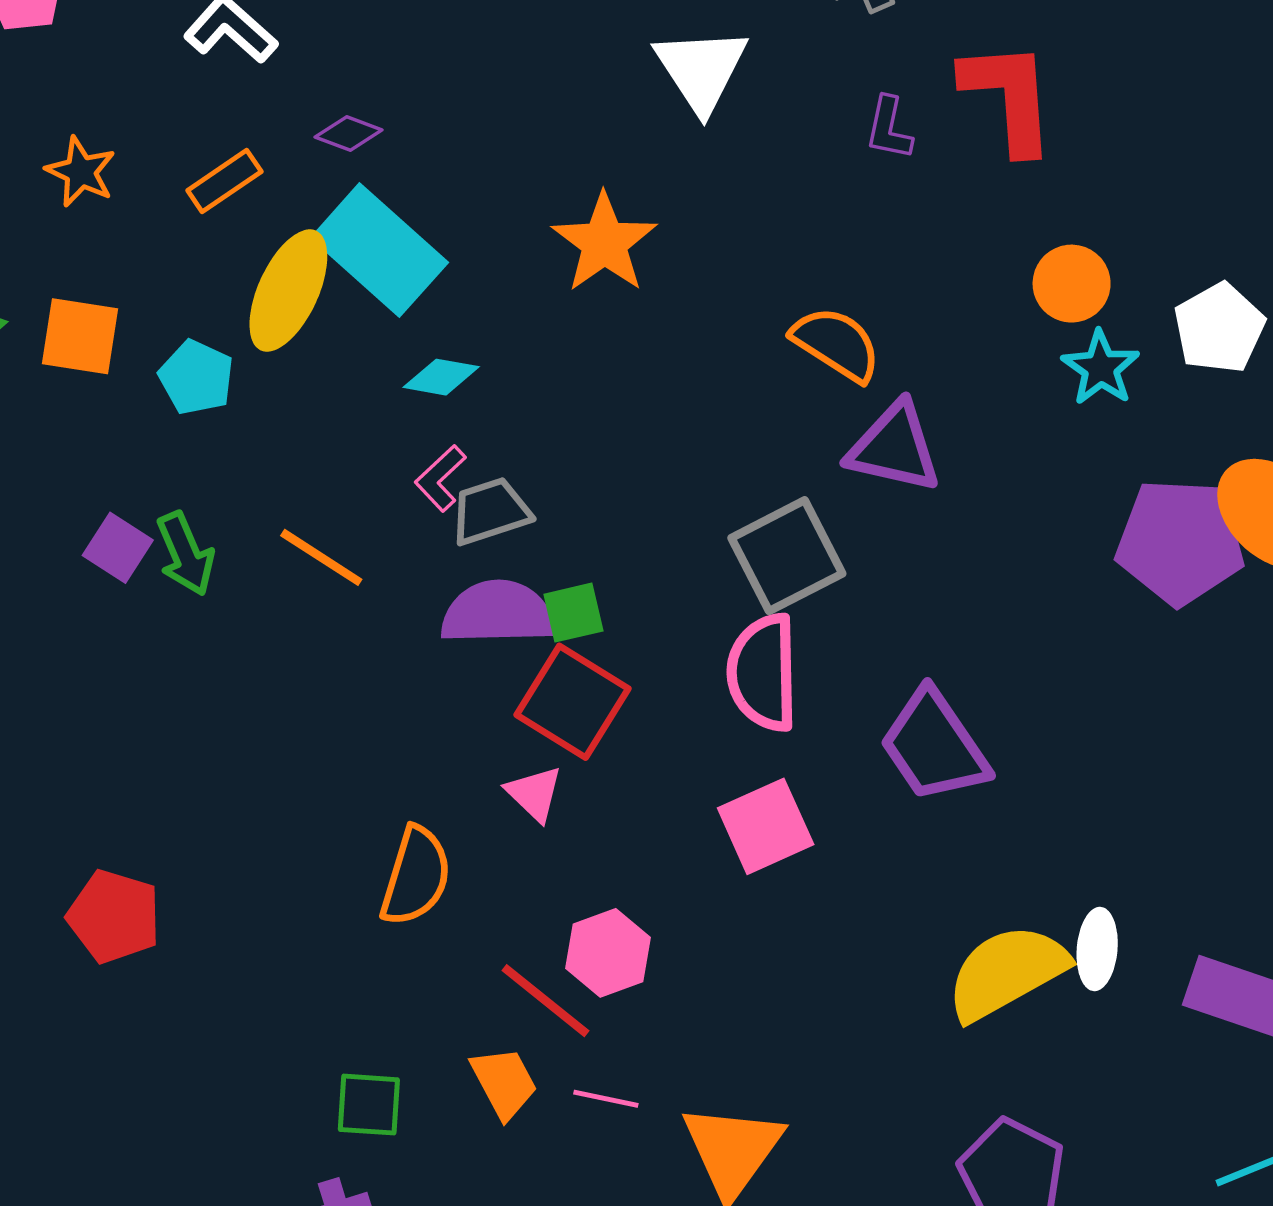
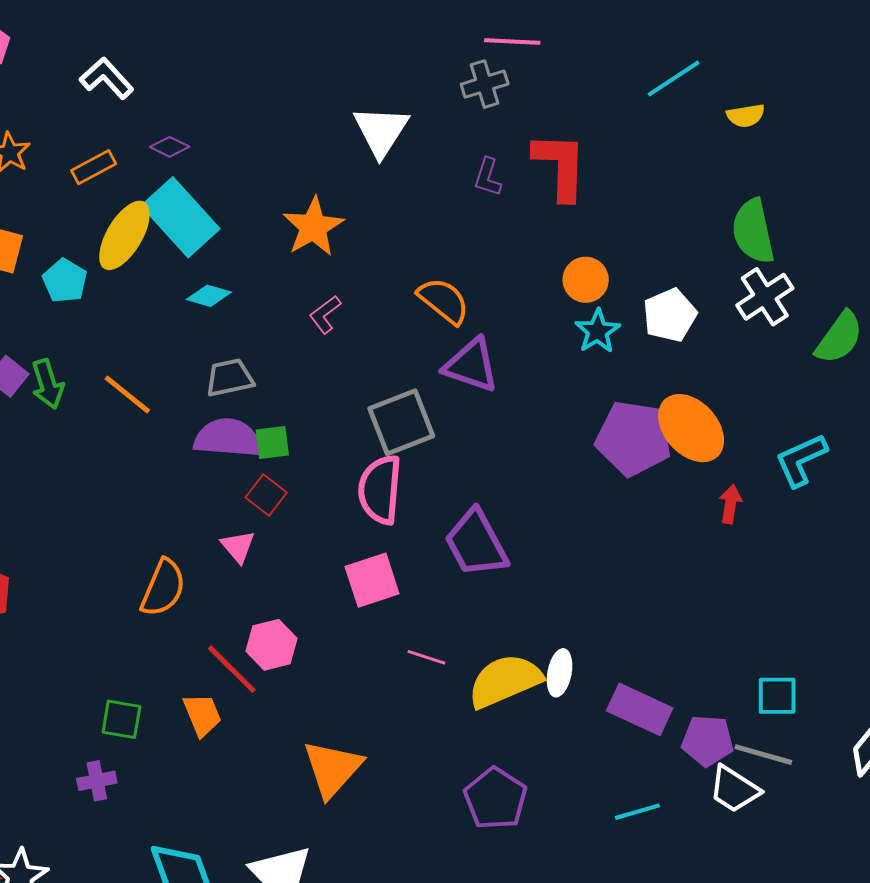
pink L-shape: (440, 478) -> (325, 314), moved
red square: (572, 702) -> (266, 495), size x0.6
pink line: (606, 1099) -> (426, 657), moved

